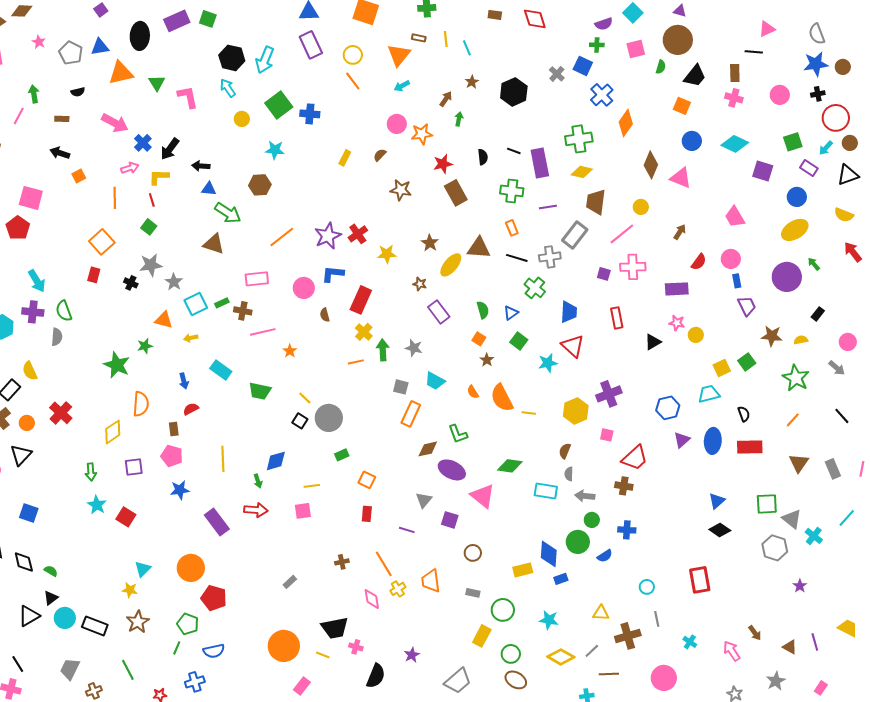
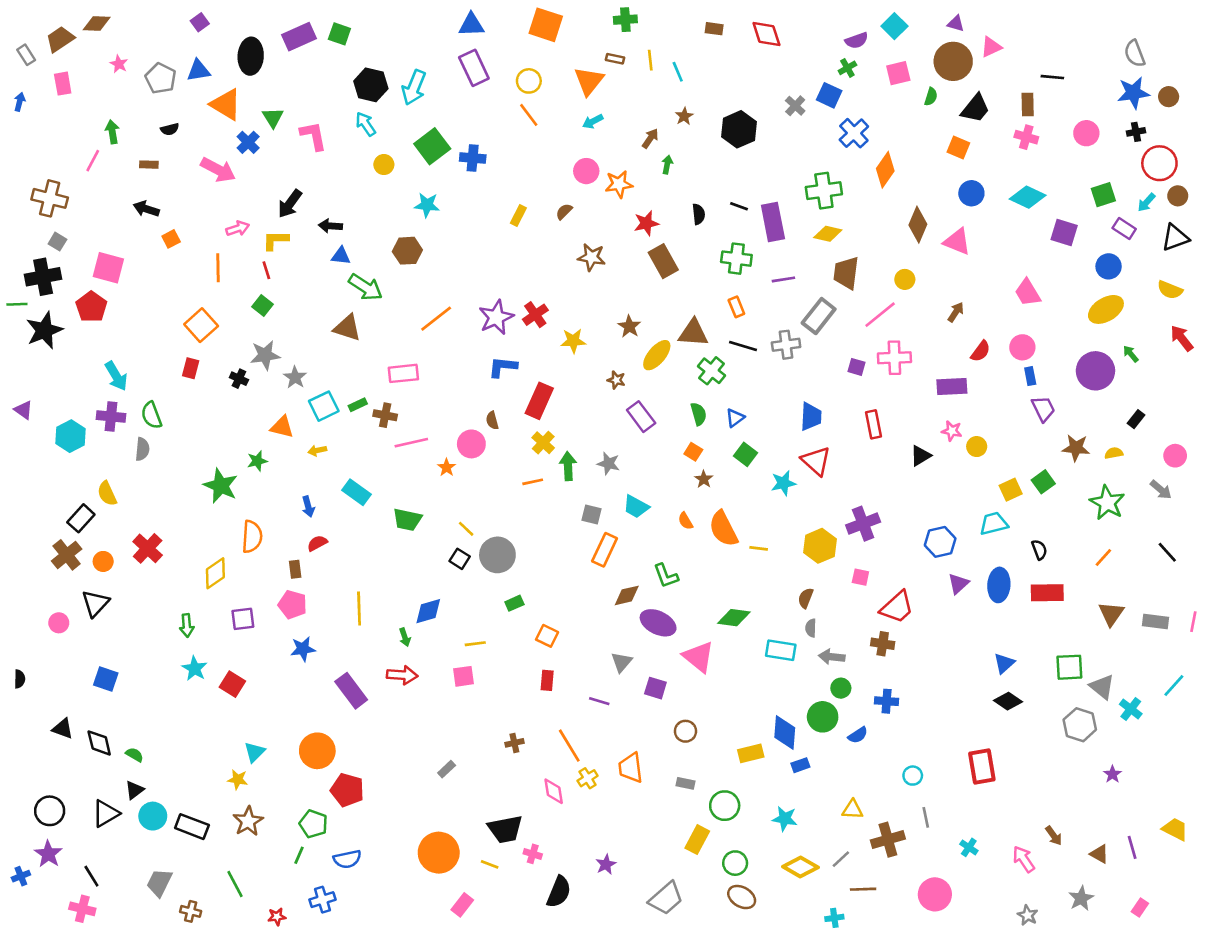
pink triangle: (767, 29) -> (991, 47), moved
green cross: (597, 45) -> (847, 68), turned -32
orange triangle: (121, 73) -> (226, 104), turned 44
blue cross: (143, 143) -> (248, 142), moved
pink circle: (304, 288) -> (471, 444), moved
green cross: (535, 288) -> (712, 371), moved
gray rectangle: (833, 469) -> (1156, 622), turned -60
brown cross: (94, 691) -> (191, 911), turned 35

